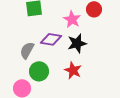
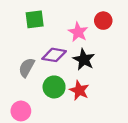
black star: (77, 43) -> (84, 59), turned -30
green circle: (39, 71) -> (54, 87), moved

